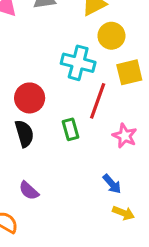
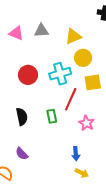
cyan cross: (78, 63) -> (60, 74), turned -35
red circle: (30, 98) -> (28, 75), moved
blue arrow: (112, 184) -> (76, 154), turned 32

